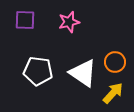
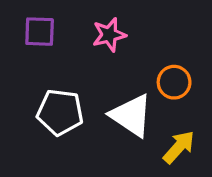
orange circle: (115, 62) -> (174, 82), moved

